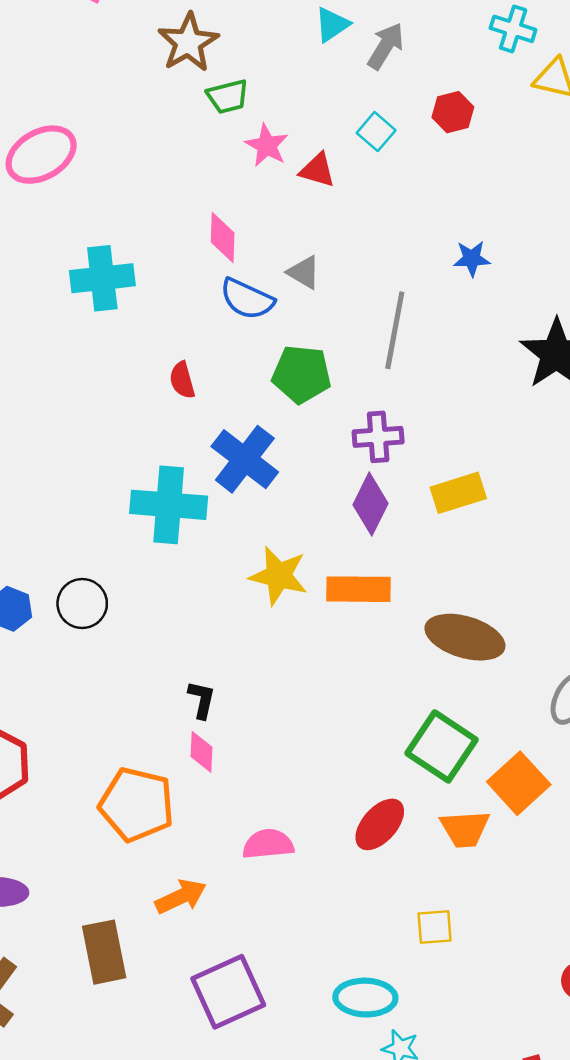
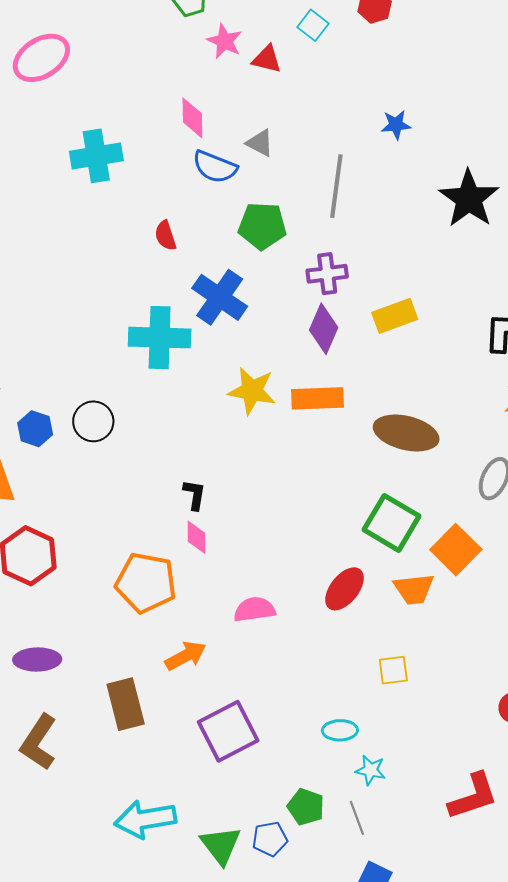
cyan ellipse: (365, 998) -> (340, 730), size x0.7

